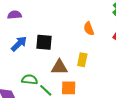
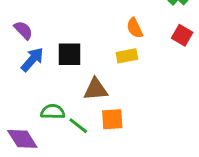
purple semicircle: (15, 15) -> (23, 30), moved, turned 56
yellow rectangle: (82, 60) -> (127, 56), moved, turned 72

